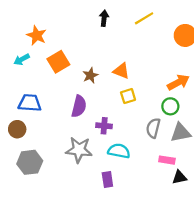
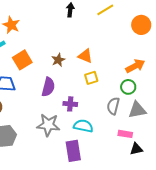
orange square: (58, 62) -> (22, 60), moved
purple rectangle: (107, 180) -> (73, 151), size x1.5

